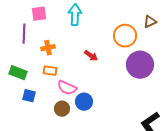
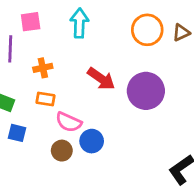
orange circle: (125, 36) -> (147, 30), moved
red arrow: (91, 56) -> (101, 79), size x1.5
purple circle: (140, 65) -> (146, 91), moved

